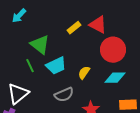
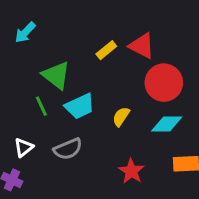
white triangle: (18, 94) -> (24, 148), size x0.6
gray semicircle: (64, 95) -> (68, 149), moved

